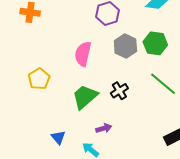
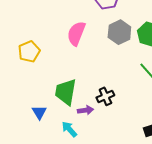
black cross: (119, 91) -> (105, 96), moved
green trapezoid: (85, 97) -> (66, 92), moved, turned -48

